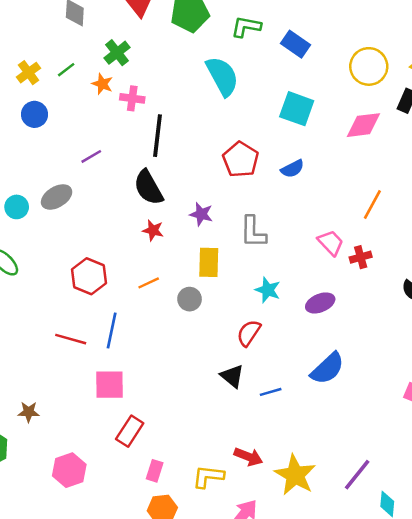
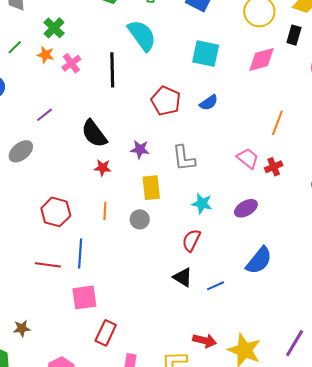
pink cross: (132, 98) -> (71, 63), turned -36
black line: (158, 136) -> (112, 70), moved
orange line: (149, 283) -> (105, 211), turned -54

